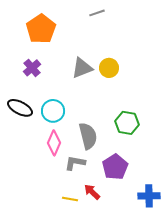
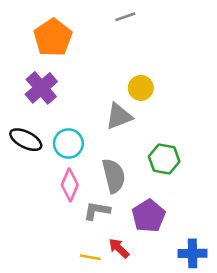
purple cross: (32, 68) -> (41, 88), size x1.4
gray triangle: (82, 68) -> (119, 116), moved

